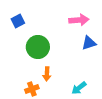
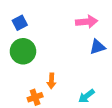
green circle: (38, 47) -> (23, 51), moved

